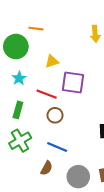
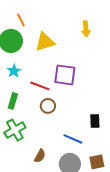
orange line: (36, 29) -> (21, 20), moved, turned 56
yellow triangle: (52, 61) -> (45, 42), moved, size x1.5
blue line: (57, 147) -> (73, 139), moved

